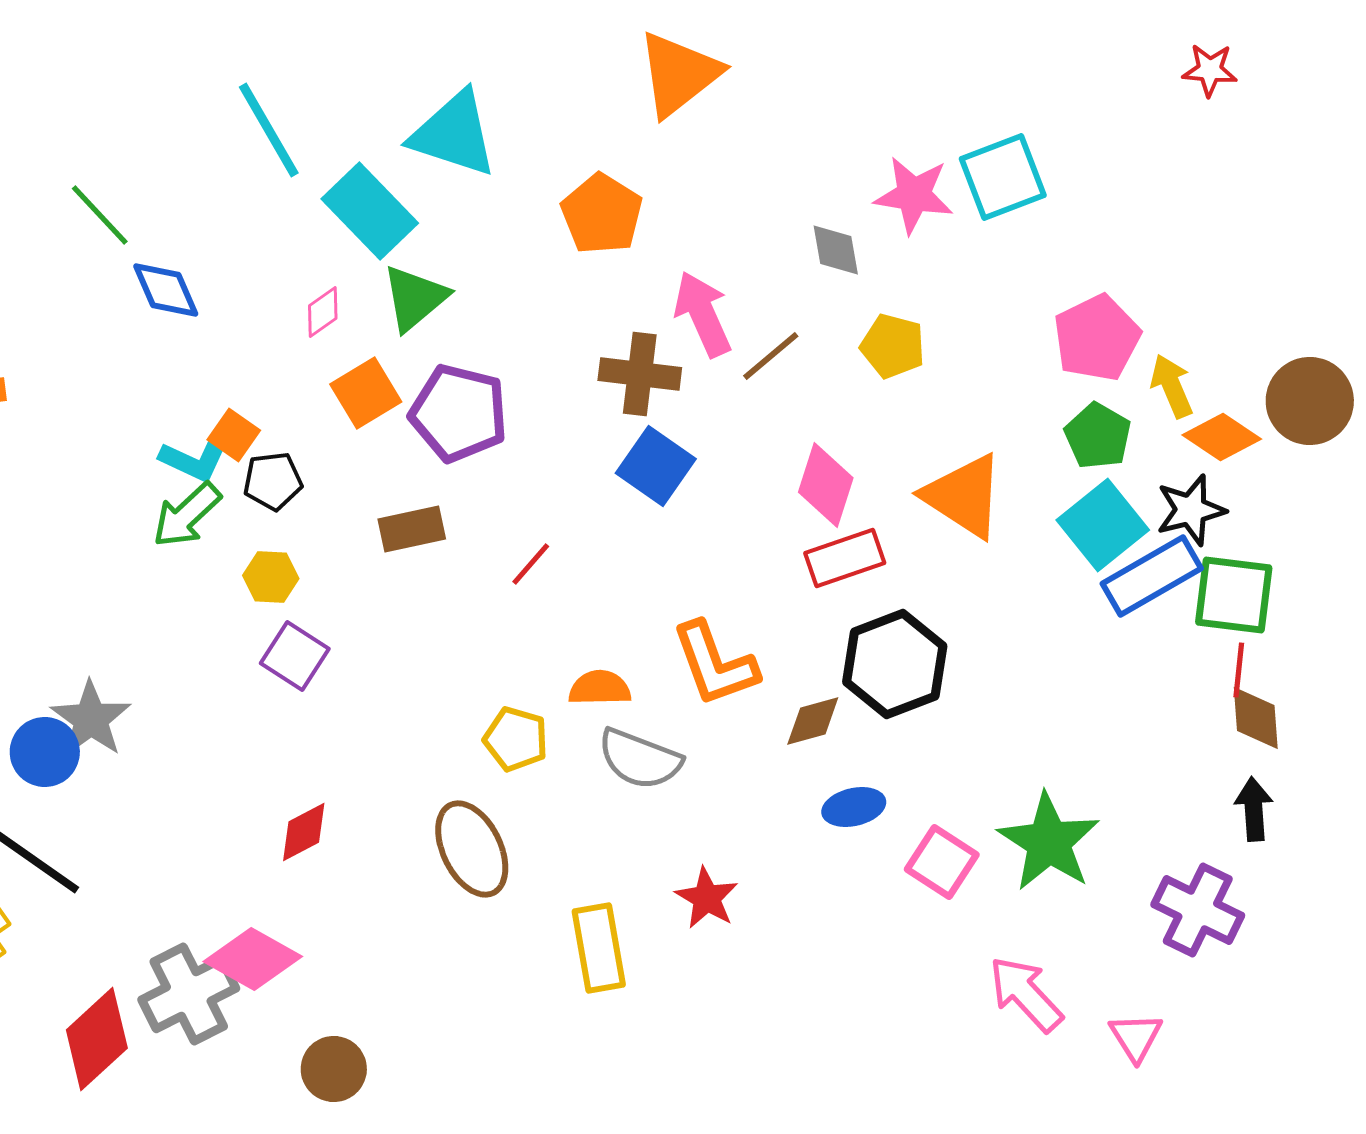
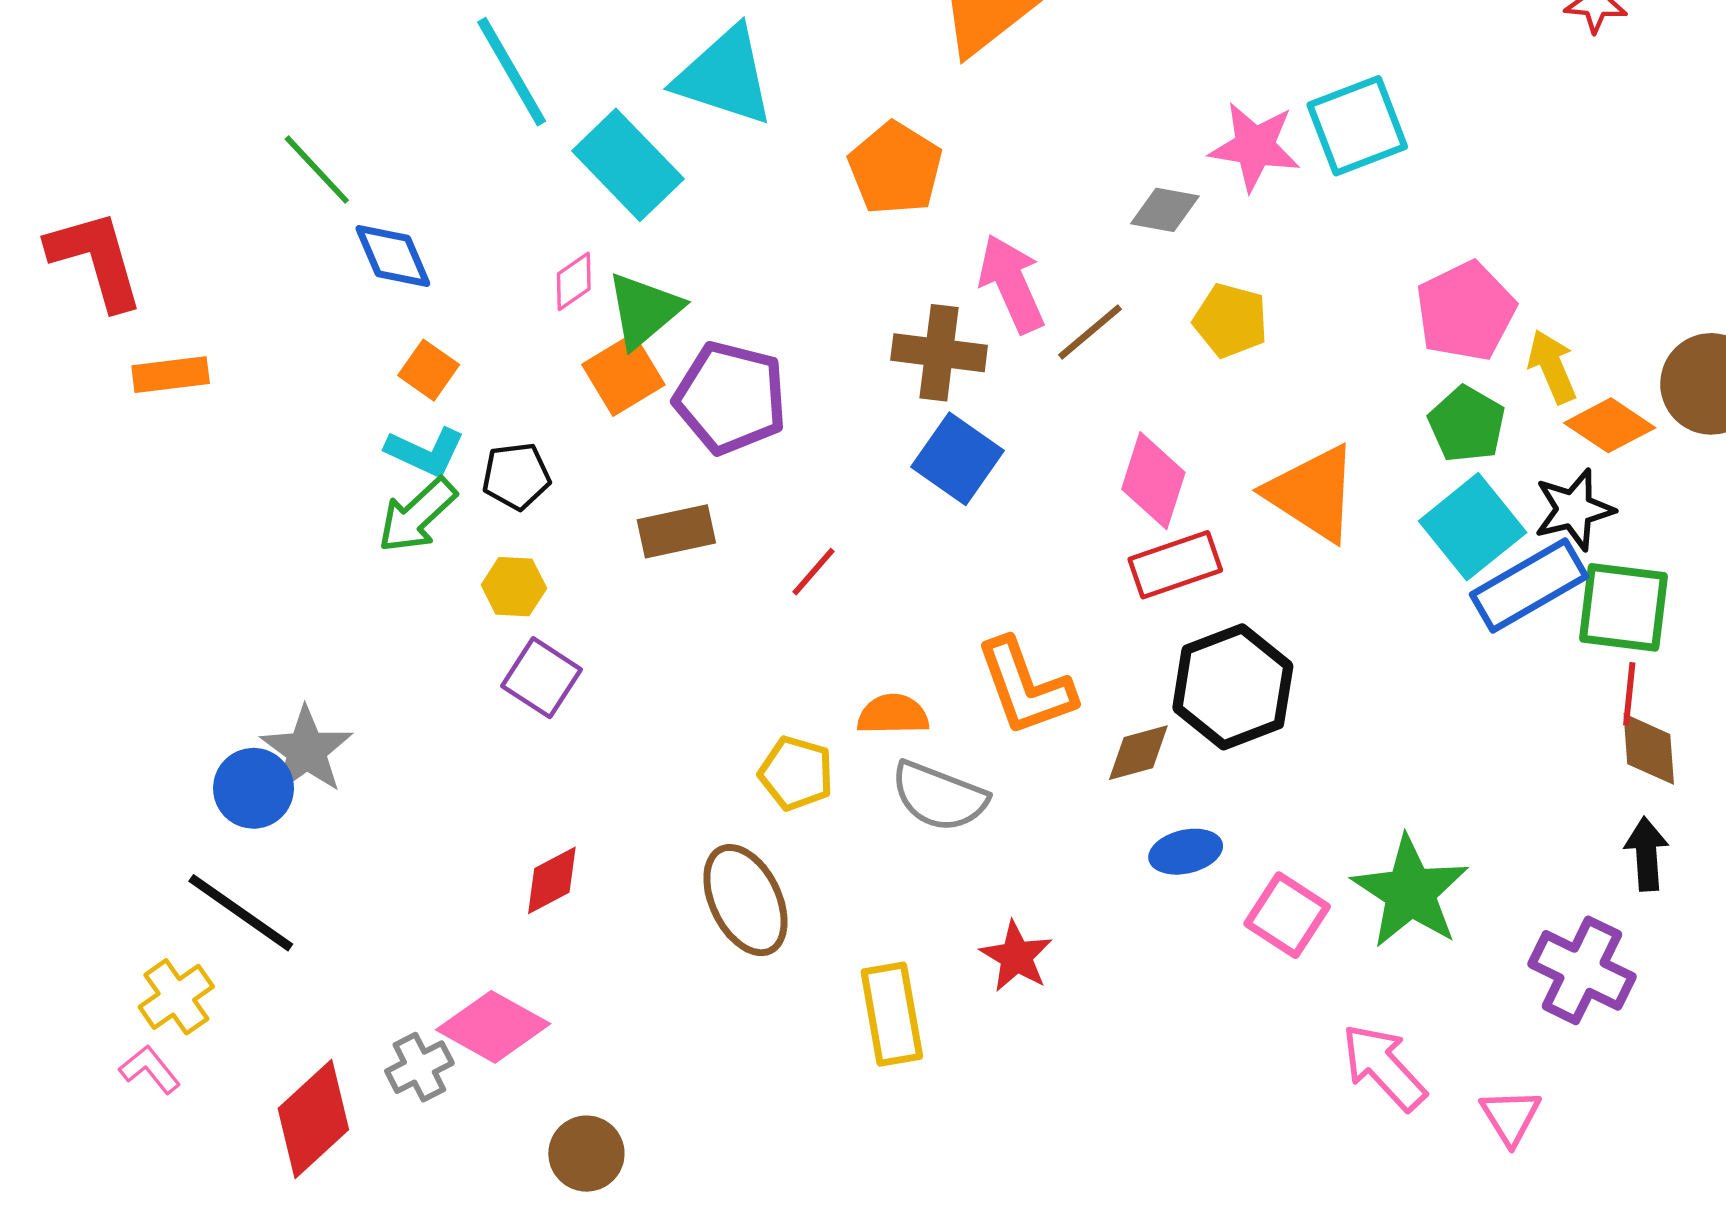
gray diamond: (836, 250) -> (1165, 210), turned -70
green triangle: (415, 298) -> (644, 310), moved
orange square: (234, 435) -> (429, 370), moved
gray cross: (189, 994) -> (419, 1067), size x0.6

